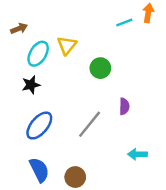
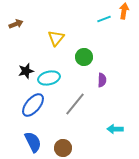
cyan ellipse: (38, 54) -> (49, 78), moved, turned 45
purple semicircle: (124, 106) -> (102, 80), moved

